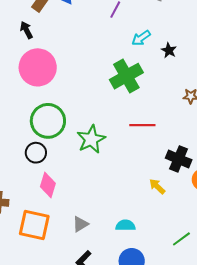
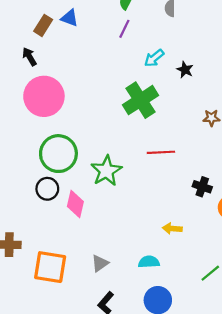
black cross: (179, 159) -> (202, 187), size x0.7
pink diamond: (48, 185) -> (75, 204), moved
yellow arrow: (157, 186) -> (172, 229), moved, turned -36

